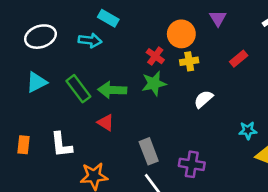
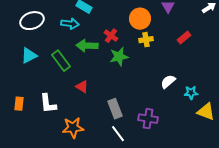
red cross: (155, 56) -> (111, 36), moved
green arrow: (112, 90) -> (87, 46), moved
white semicircle: (203, 99) -> (168, 82), moved

